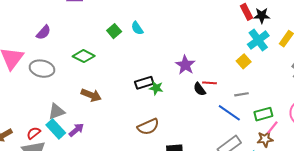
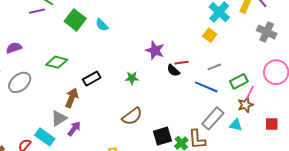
green square: (114, 31) -> (75, 20), moved, size x1.5
purple semicircle: (43, 32) -> (14, 48), turned -140
gray ellipse: (42, 69) -> (20, 82), turned -40
black rectangle: (144, 83) -> (92, 78), moved
brown arrow: (91, 95) -> (72, 98), turned -78
gray triangle: (56, 111) -> (59, 118), moved
purple arrow: (76, 130) -> (74, 129), moved

